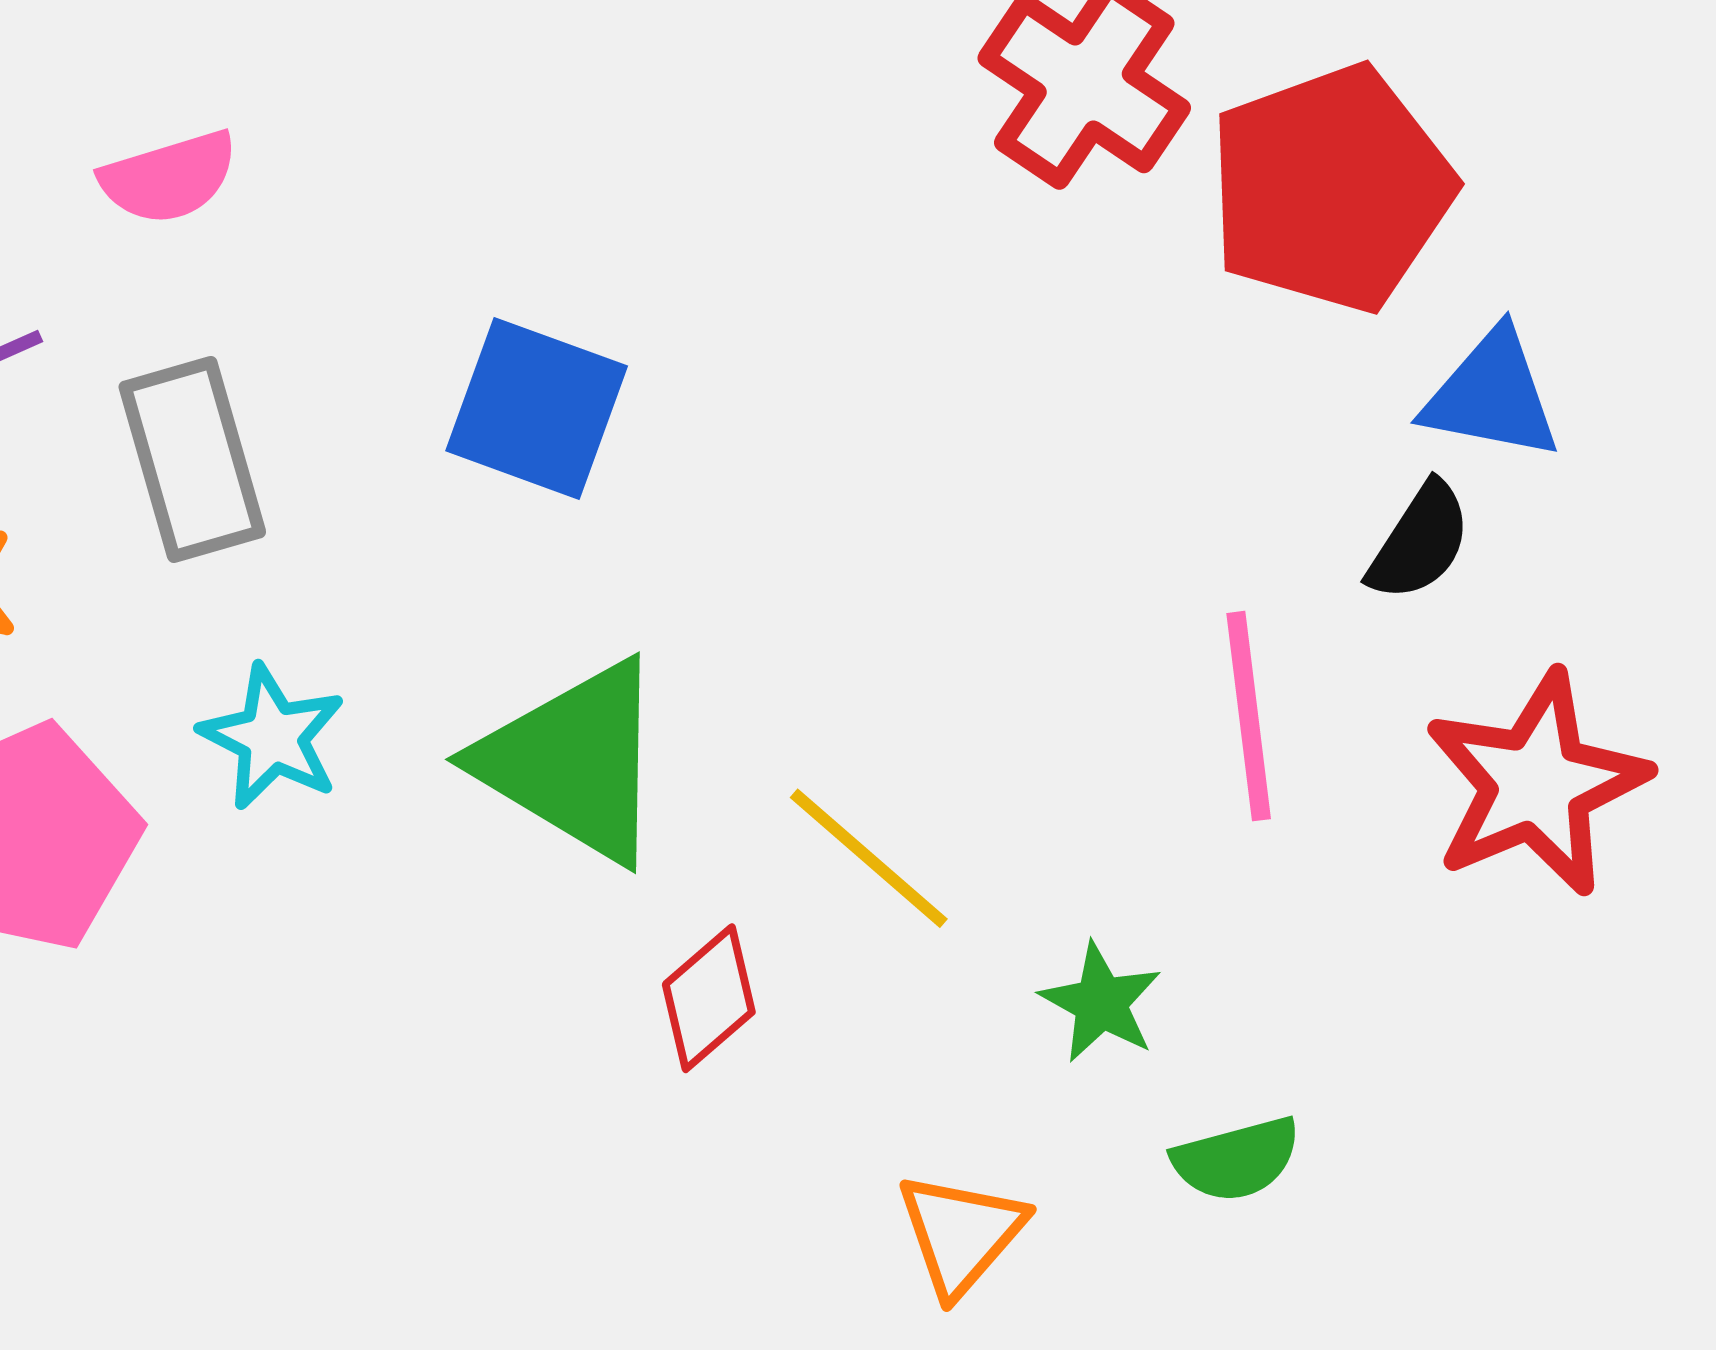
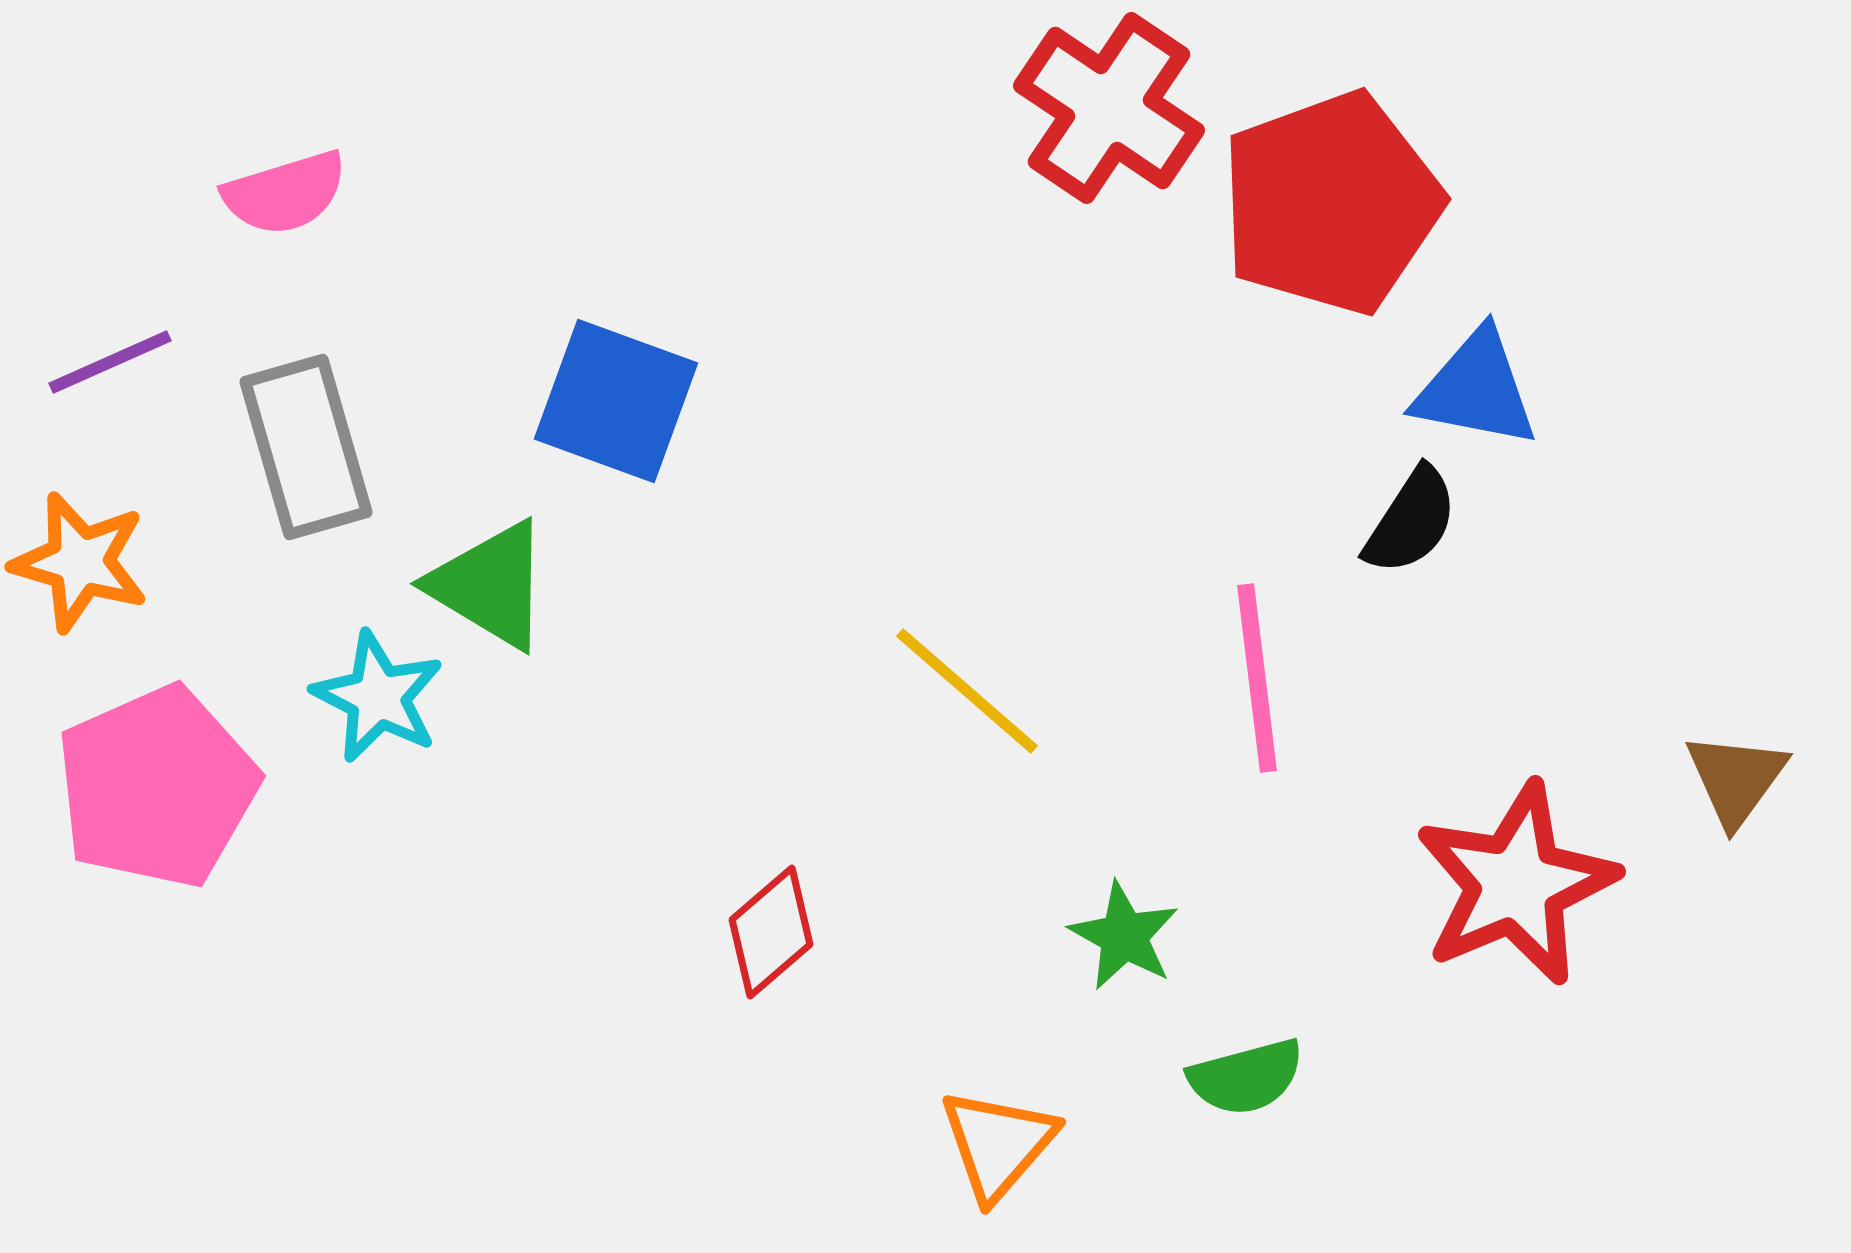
green triangle: (573, 762) -> (490, 585), moved, size x0.7
red star: (1536, 784) -> (1516, 884), moved
yellow line: (869, 858) -> (967, 691), moved

